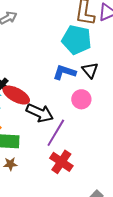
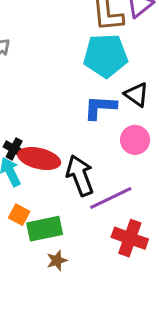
black arrow: (40, 113) -> (80, 175), turned -120
purple line: (56, 133) -> (111, 198), turned 48

